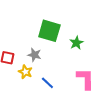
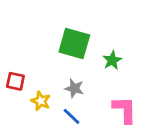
gray star: (34, 55) -> (74, 88), moved

